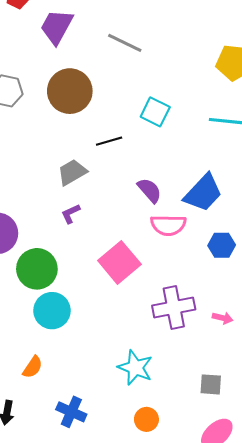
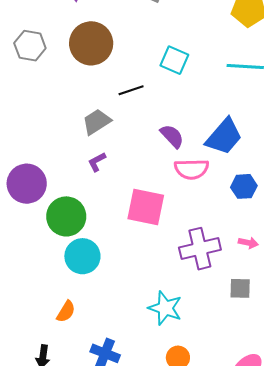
pink square: (119, 262) -> (146, 207), turned -36
pink arrow: (223, 318) -> (248, 243), moved
gray square: (211, 384) -> (240, 288), moved

